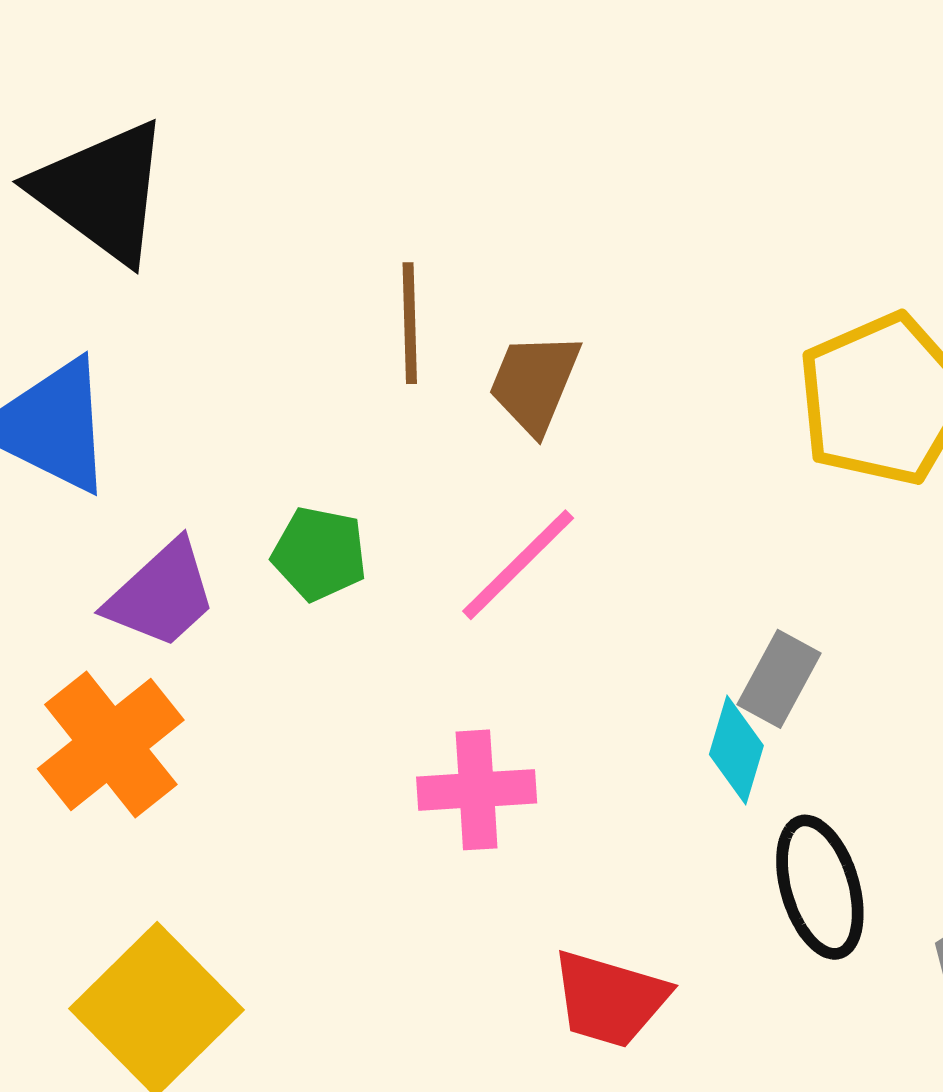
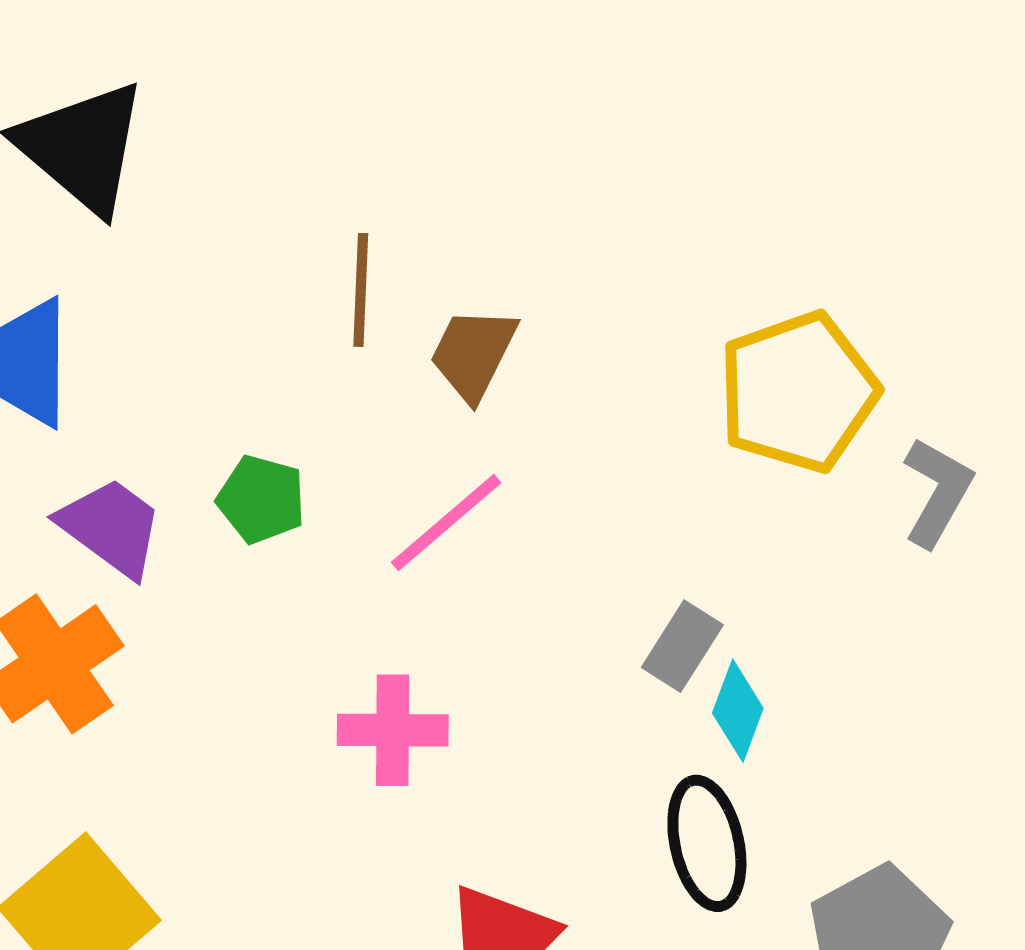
purple trapezoid: (161, 595) -> (111, 527), turned -105
cyan diamond: (736, 750) -> (738, 711), moved

